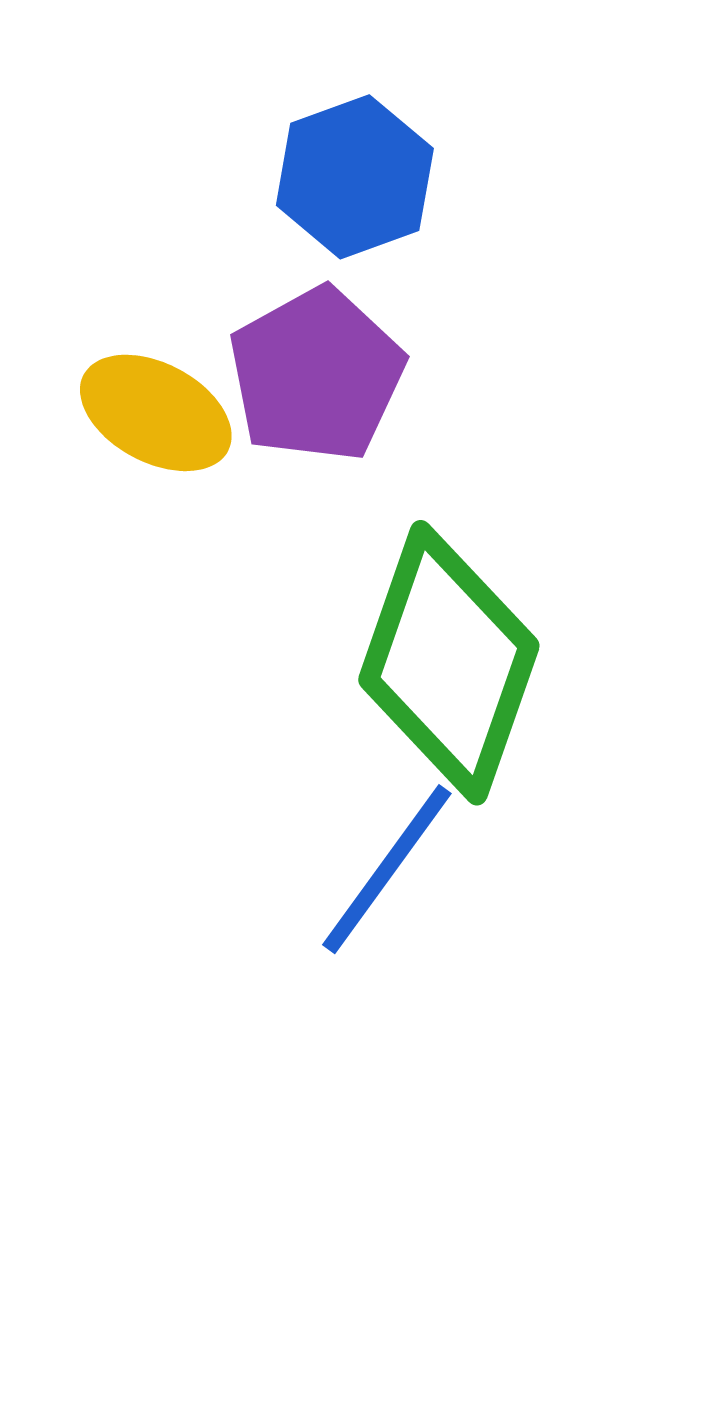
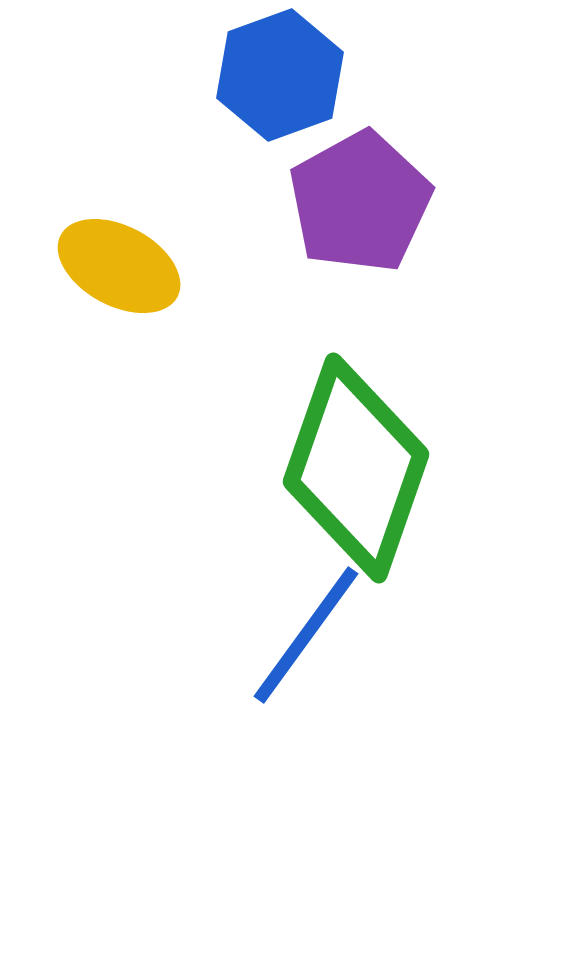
purple pentagon: (317, 375) -> (360, 202), moved

